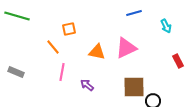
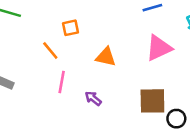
pink triangle: (126, 48) -> (159, 48), moved

